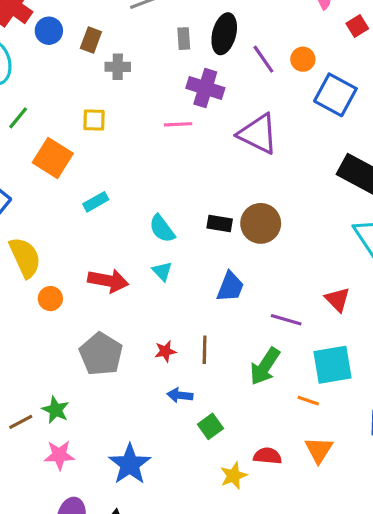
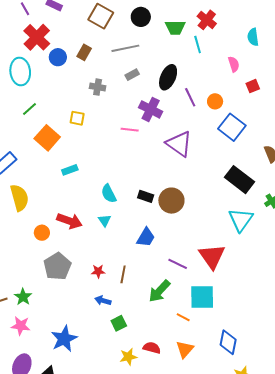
gray rectangle: (184, 39) -> (132, 75), moved, turned 56
brown rectangle: (91, 40) -> (84, 52), moved
orange circle: (50, 299) -> (42, 233), moved
red triangle: (337, 300) -> (212, 256), size x1.6

